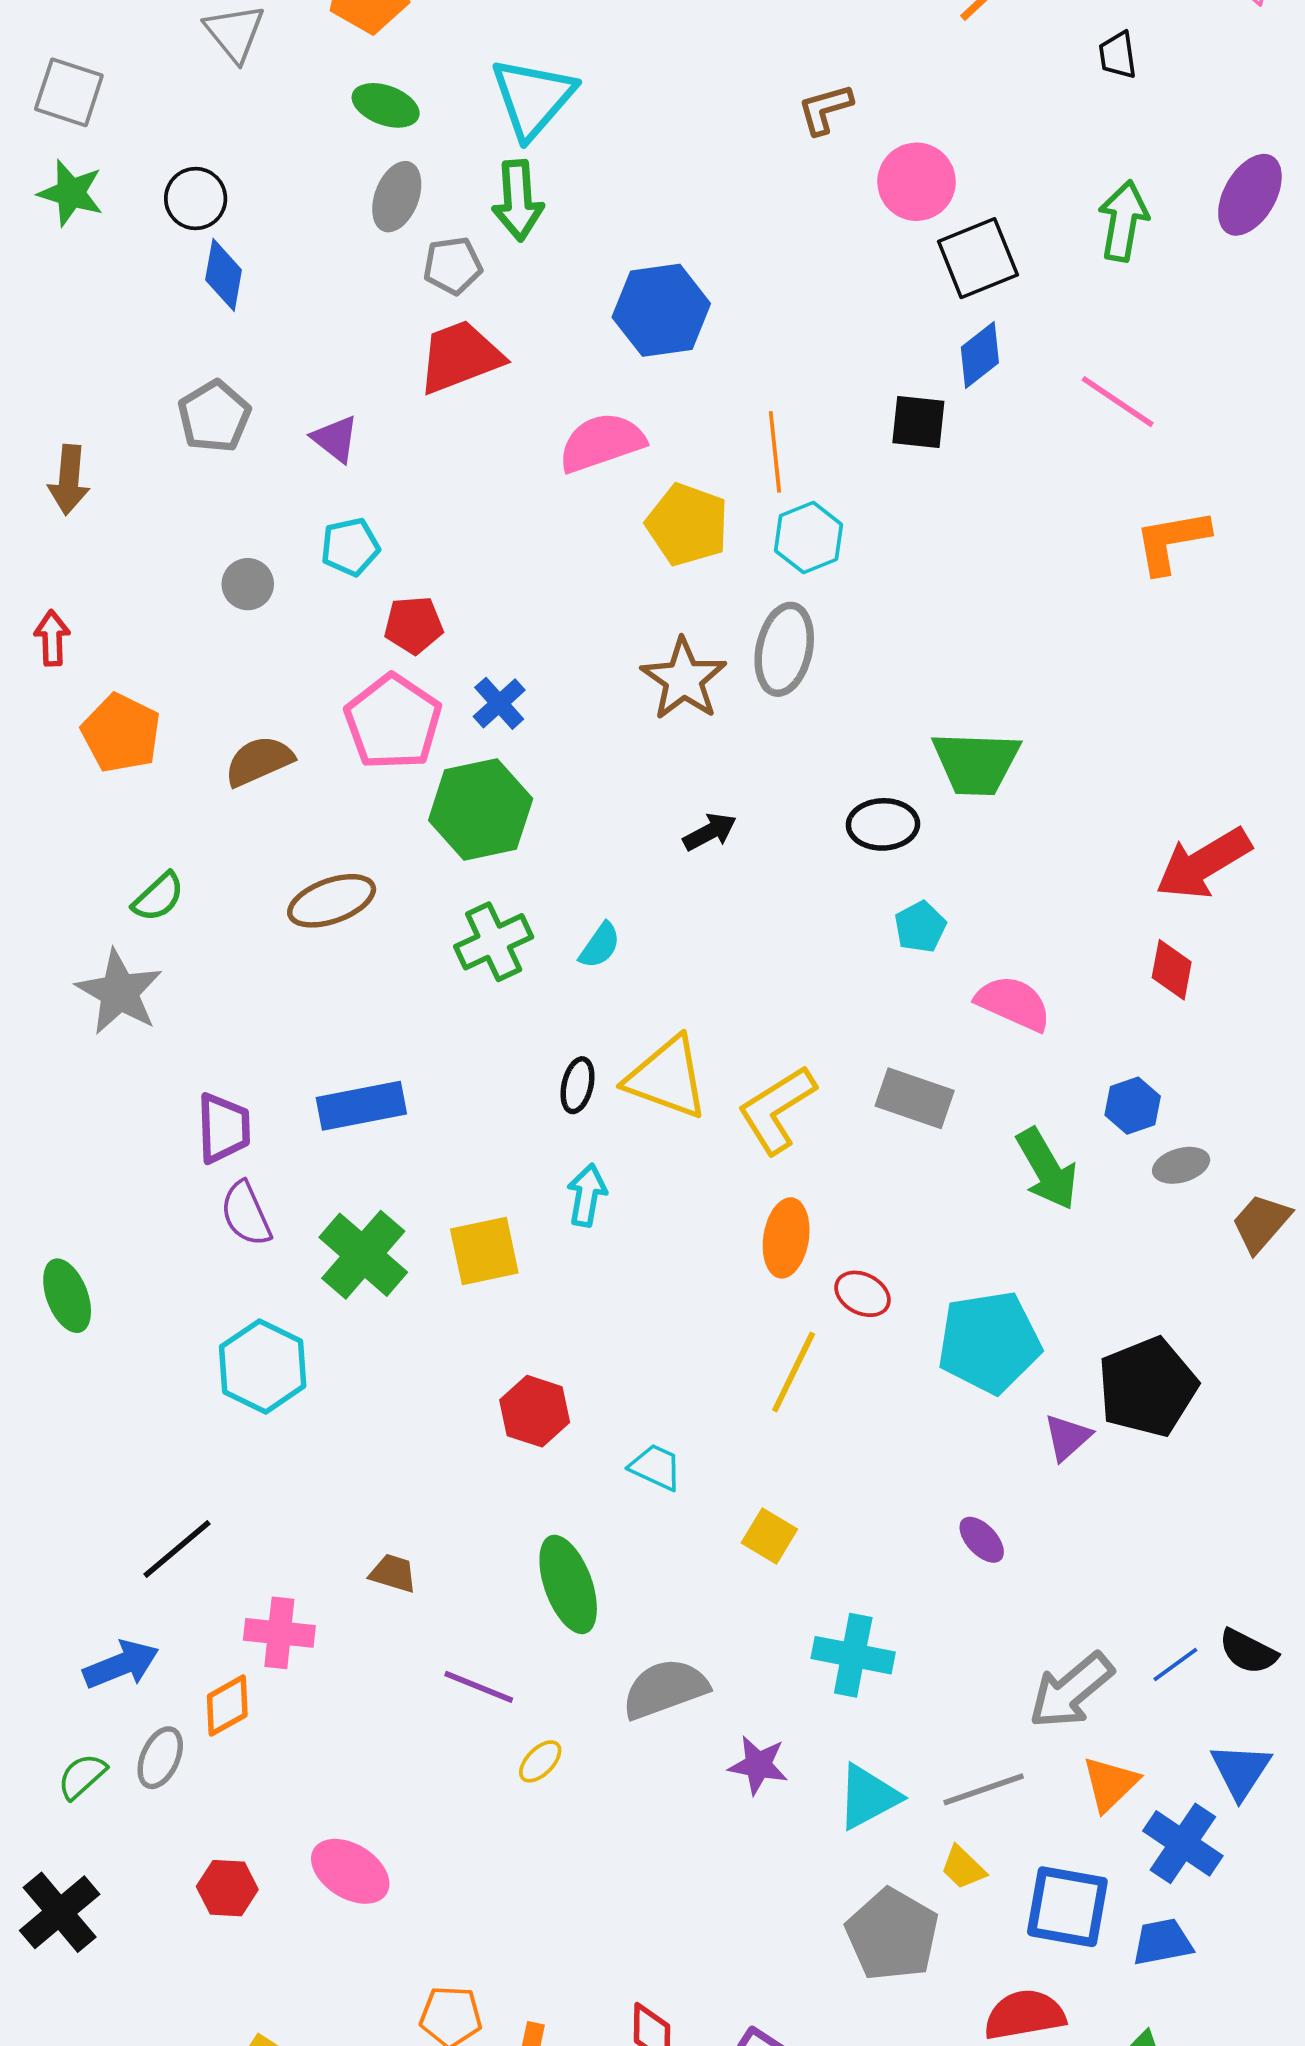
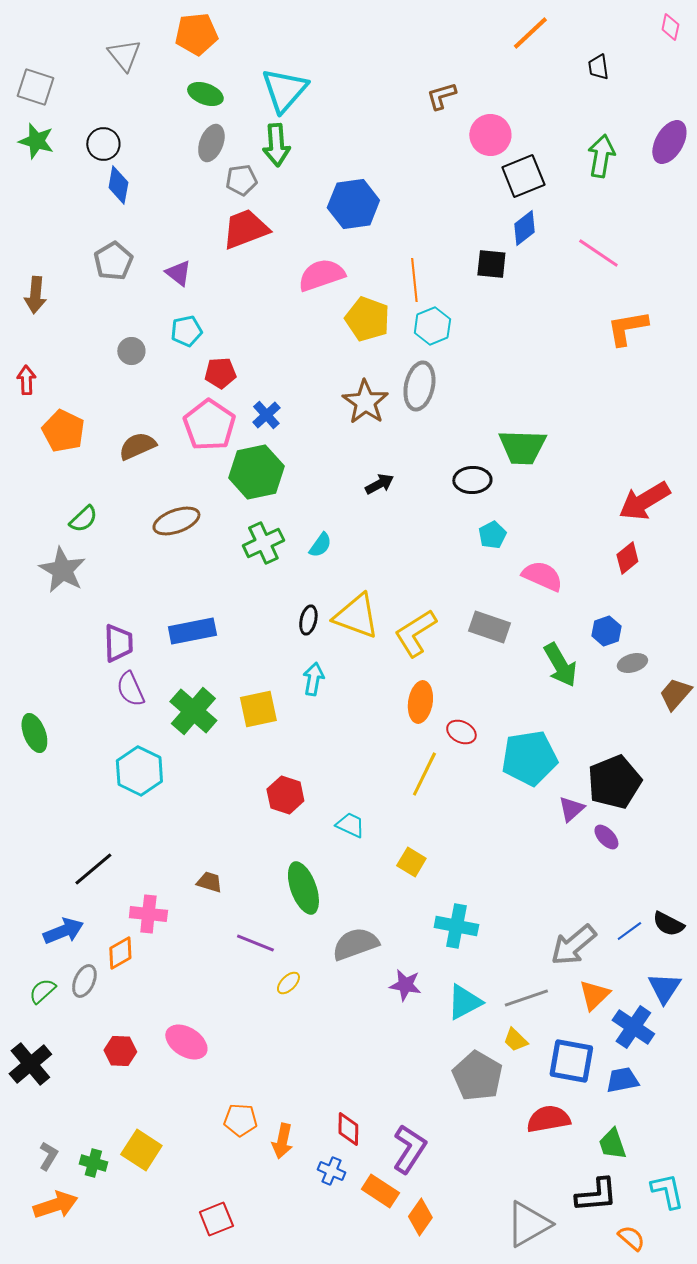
red diamond: (1172, 970) -> (627, 558), turned 40
purple ellipse: (982, 1540) -> (606, 837), moved

